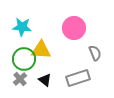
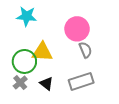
cyan star: (22, 27) -> (27, 16), moved
gray semicircle: (95, 53) -> (85, 50), moved

